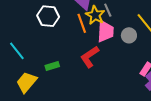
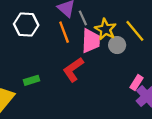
gray line: (108, 10) -> (83, 18), moved
yellow star: (95, 15) -> (105, 29), moved

